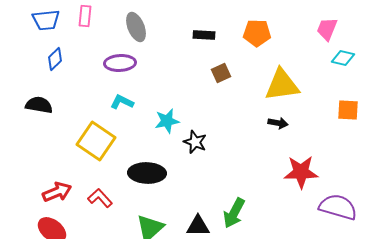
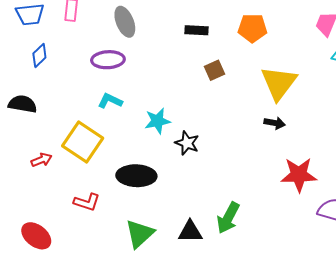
yellow triangle: (282, 85) -> (279, 83), turned -45
red arrow: (57, 192) -> (42, 160), moved, size x0.7
red L-shape: (100, 198) -> (87, 202), turned 150

